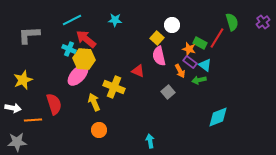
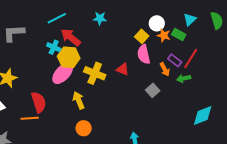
red line: (217, 38) -> (191, 58), moved
green rectangle: (200, 43) -> (179, 34), moved
orange star: (189, 49) -> (164, 35), moved
cyan triangle: (205, 65) -> (190, 19), moved, turned 40
yellow cross: (114, 87) -> (95, 73), moved
orange line: (33, 120) -> (30, 118), moved

